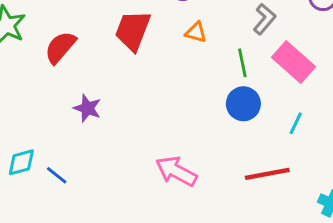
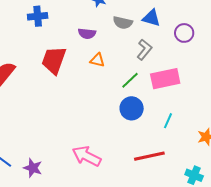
pink rectangle: (294, 62) -> (165, 79), turned -52
green line: (242, 63) -> (130, 80), turned 60
purple star: (87, 108) -> (33, 168), moved

